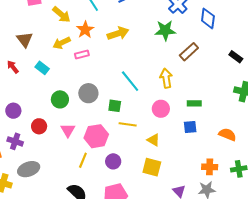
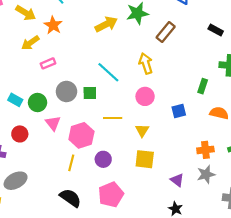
yellow arrow: (118, 33) -> (106, 24), moved
pink rectangle: (82, 55) -> (48, 63), moved
cyan rectangle: (42, 68) -> (15, 100), moved
green rectangle: (194, 103) -> (203, 86), moved, turned -64
green square: (115, 106) -> (90, 93), moved
pink triangle: (68, 130) -> (53, 123), moved
yellow triangle: (153, 140) -> (142, 130), turned 40

